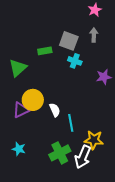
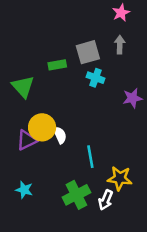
gray square: (69, 41) -> (88, 52), turned -36
green triangle: (18, 68) -> (23, 87), turned -30
white semicircle: (55, 110) -> (60, 135), moved
white arrow: (83, 157) -> (106, 200), size x0.7

